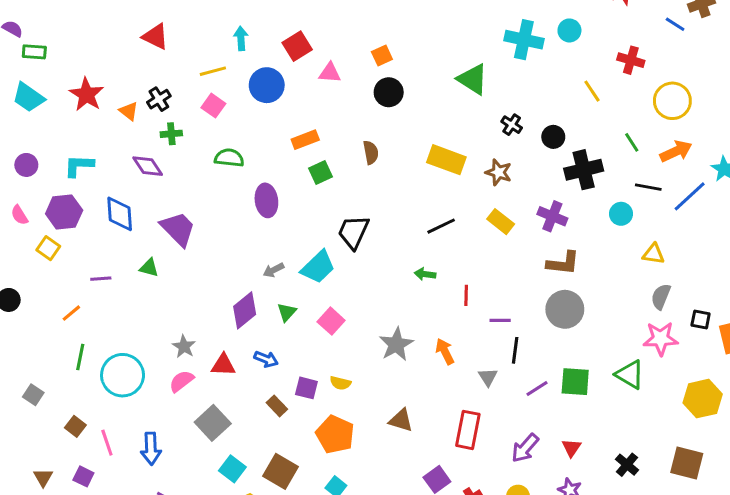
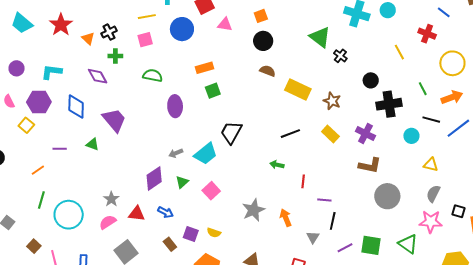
blue line: (675, 24) -> (444, 12), moved
pink square: (213, 106) -> (145, 40), turned 35
black cross: (512, 125) -> (340, 56), moved
brown semicircle: (371, 152) -> (268, 71), moved, turned -63
gray circle: (565, 309) -> (387, 196), moved

